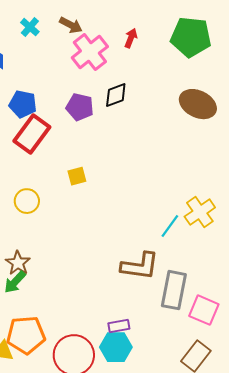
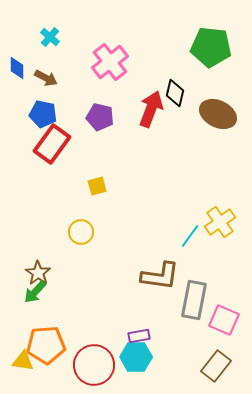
brown arrow: (71, 25) -> (46, 78), moved
red arrow: (131, 38) -> (151, 109), moved, size x1.8
black diamond: (116, 95) -> (175, 93), moved, turned -56
yellow circle: (27, 201) -> (81, 232), moved

